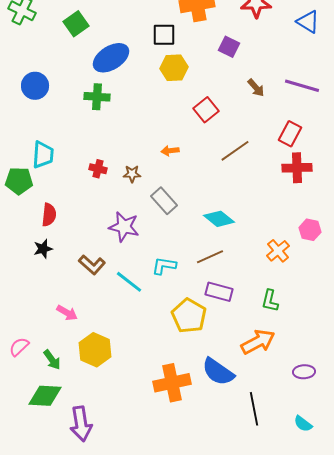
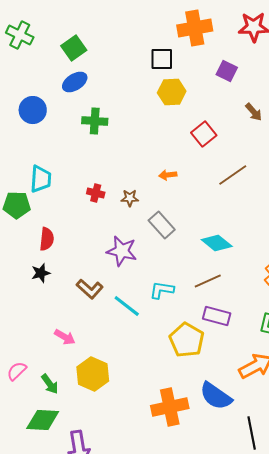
blue ellipse: (111, 58) -> (75, 82), moved, size x0.7

